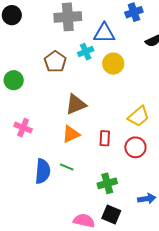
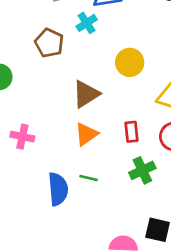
yellow circle: (113, 64) -> (130, 62), moved
green cross: (107, 183) -> (142, 170), moved

